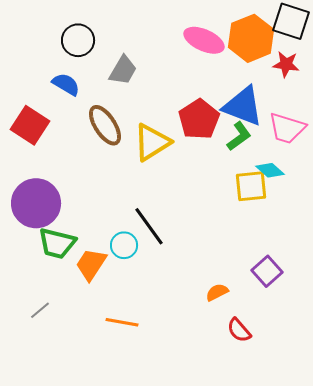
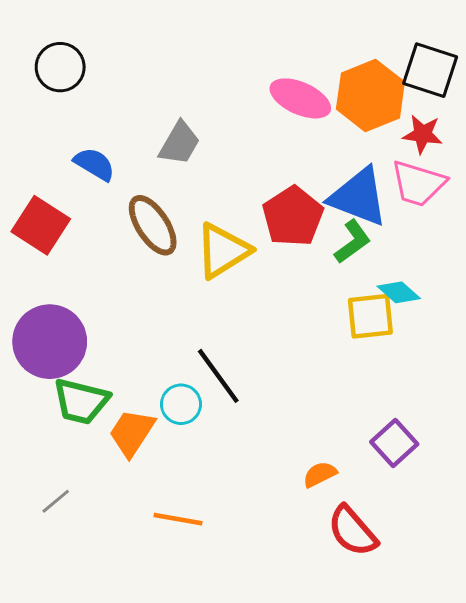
black circle: (78, 40) -> (60, 67), moved
pink trapezoid: (287, 128) -> (418, 183), moved
red semicircle: (239, 330) -> (353, 531), size x1.4

